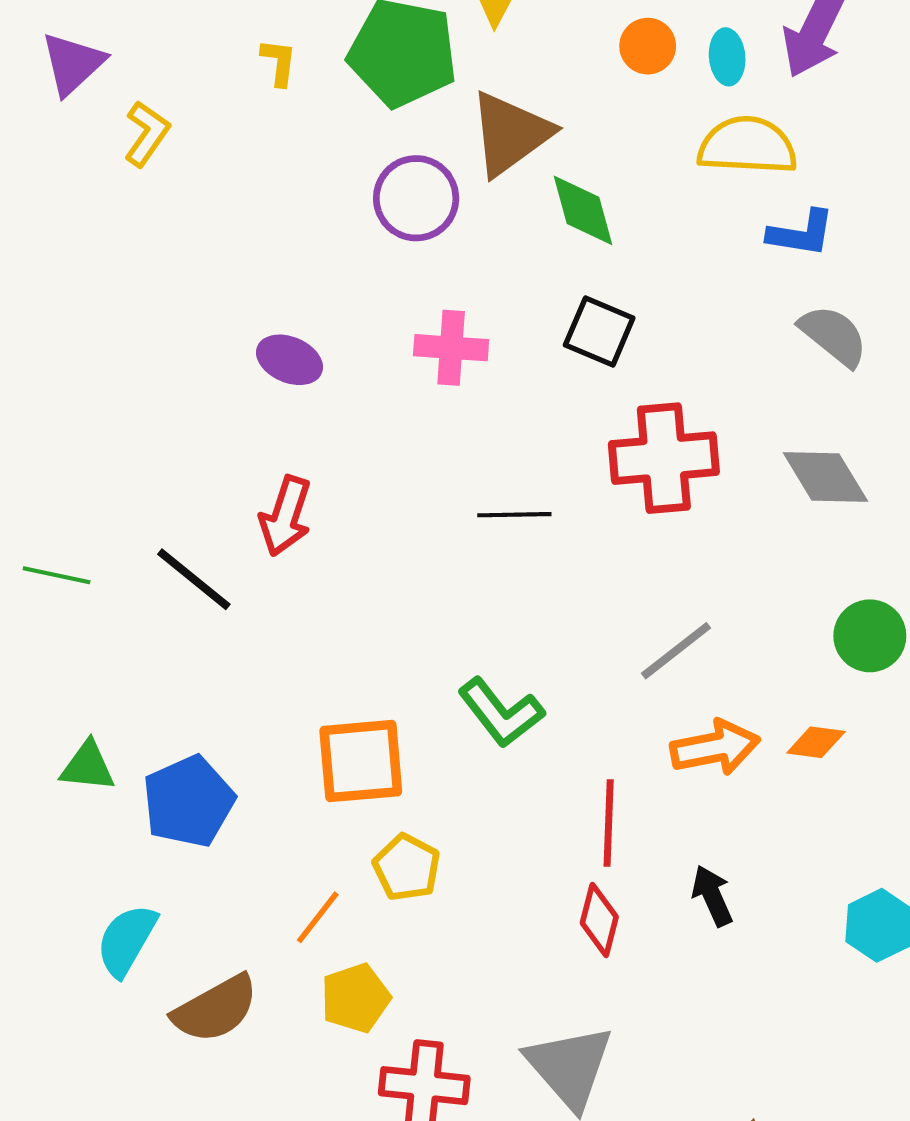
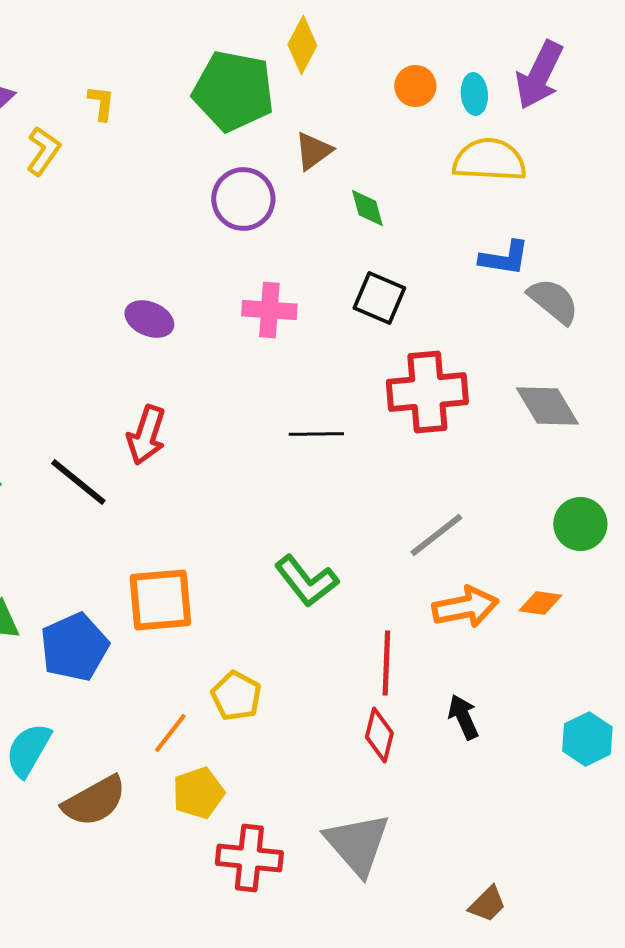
yellow L-shape: (279, 62) -> (101, 103), moved
brown triangle: (510, 134) -> (313, 151), size x0.6
green diamond: (583, 210) -> (367, 208), size x0.7
blue L-shape: (801, 233) -> (504, 258), moved
orange square: (361, 761) -> (160, 600), moved

